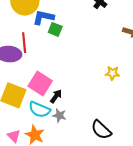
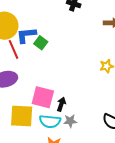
green square: (55, 29) -> (41, 43), turned 32
red line: (24, 43) -> (13, 49), moved

